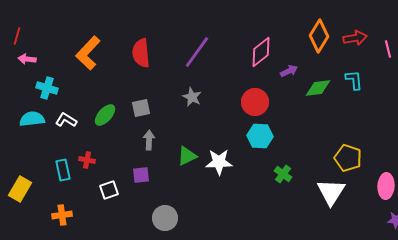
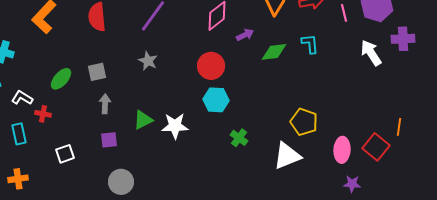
white L-shape: (66, 120) -> (22, 98), moved
red cross: (87, 160) -> (43, 114), moved
purple square: (141, 175) -> (109, 140), moved
white triangle: (331, 192) -> (287, 156), turned 36

